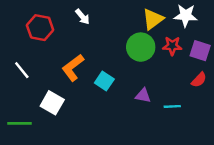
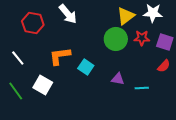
white arrow: (82, 17) -> (68, 14), size x1.5
orange L-shape: (73, 68) -> (60, 56), turned 30
green line: (19, 123) -> (16, 91), moved, turned 54

